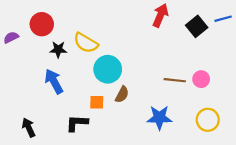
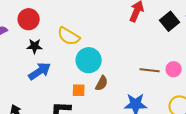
black star: (58, 49) -> (35, 46), moved
blue arrow: (54, 81) -> (40, 71), turned 85

